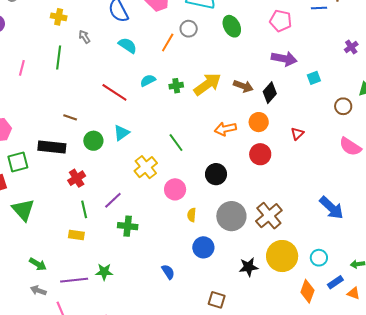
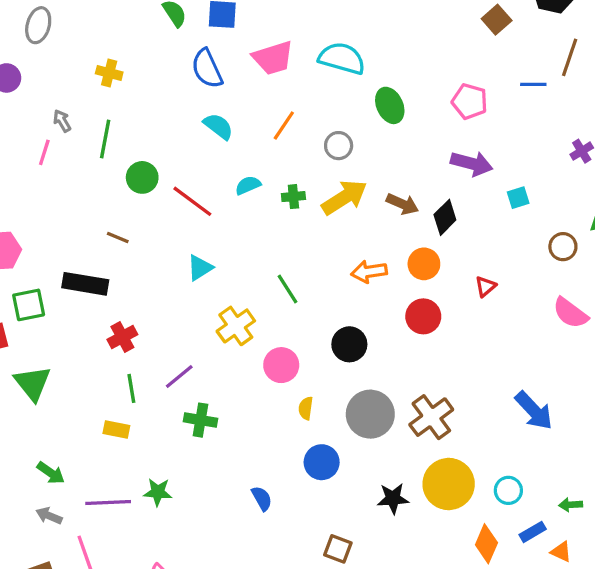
gray circle: (189, 29) -> (339, 146), moved
gray arrow: (84, 37) -> (62, 121), moved
green circle: (93, 141) -> (142, 177), moved

